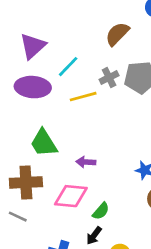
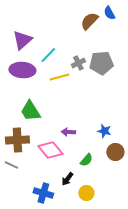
brown semicircle: (117, 34) -> (89, 21), moved
purple arrow: (86, 162) -> (68, 132), moved
pink diamond: (71, 196) -> (50, 150), turned 45
green semicircle: (101, 211) -> (86, 160), moved

